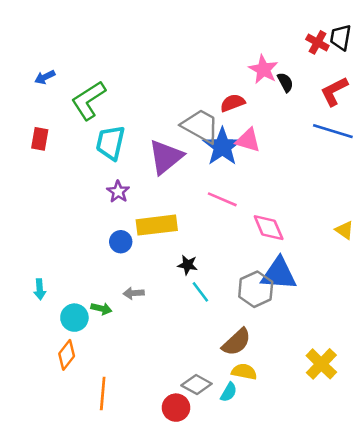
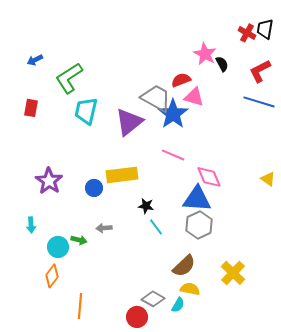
pink triangle: (248, 140) -> (194, 97), moved
purple star: (118, 192) -> (49, 181), moved, size x1.5
blue triangle: (279, 274) -> (197, 199), moved
yellow cross: (321, 364) -> (233, 273), moved

